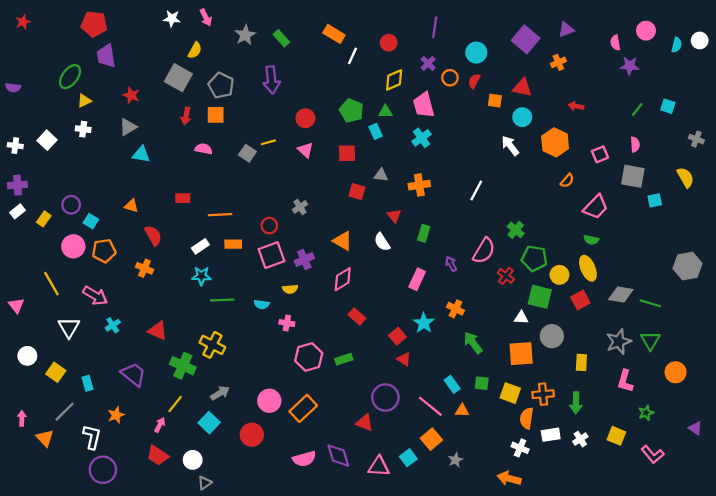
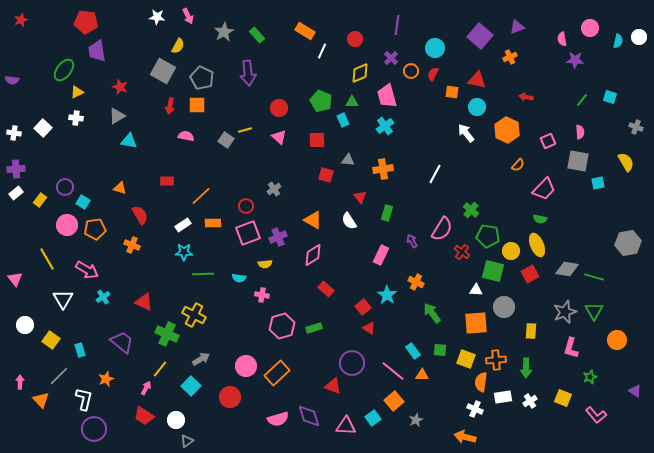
orange line: (220, 215) -> (201, 196), turned -40

